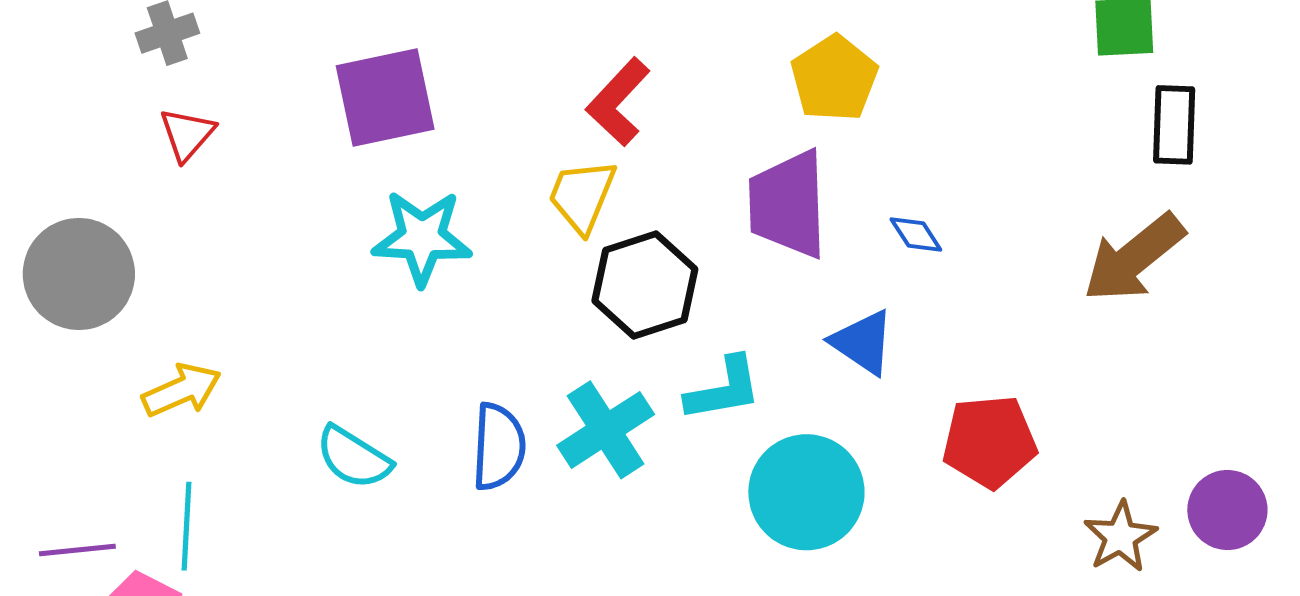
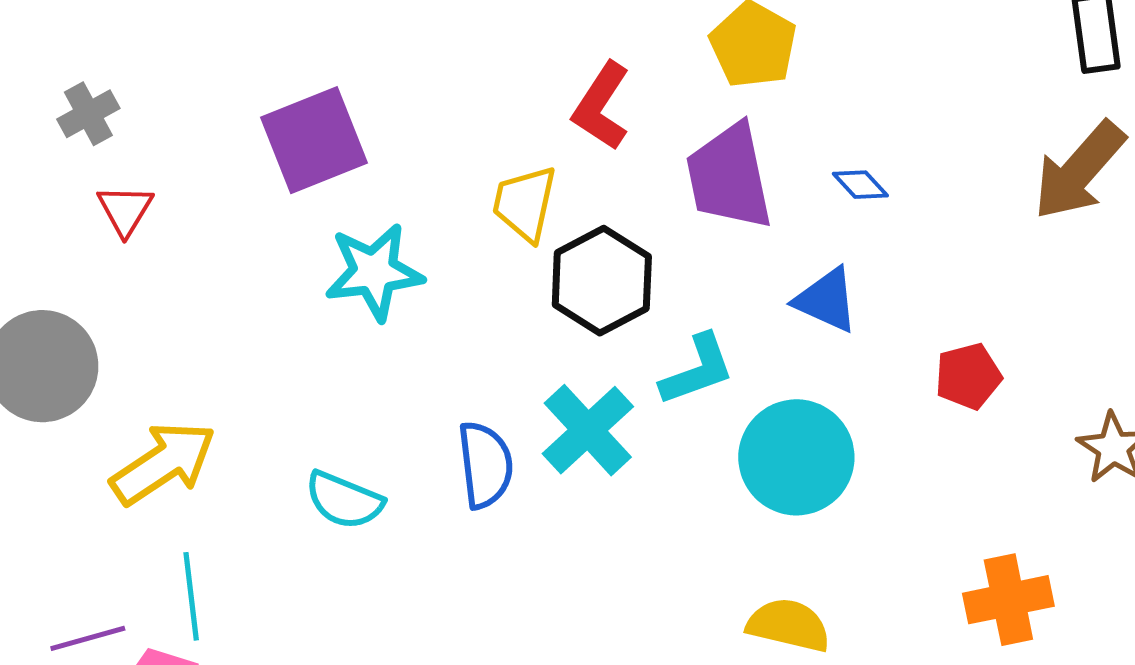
red L-shape: (618, 102) -> (601, 106), moved
yellow arrow: (182, 390) -> (163, 463), size x1.4
red pentagon: (990, 442) -> (968, 376), size x0.7

